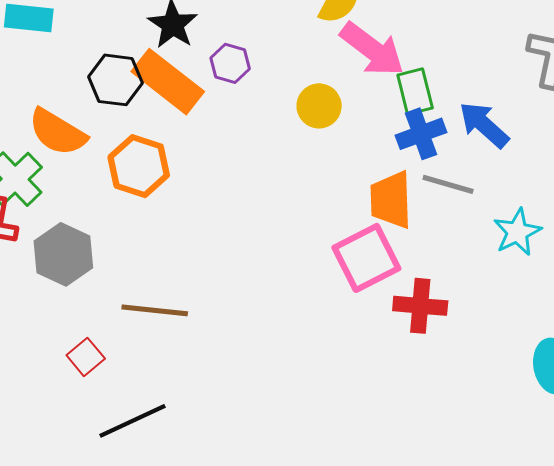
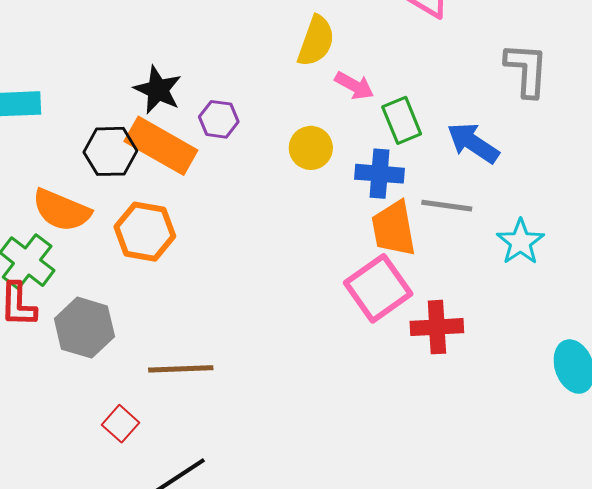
pink arrow: (372, 49) -> (354, 86), size x0.6
blue cross: (421, 134) -> (379, 174), moved, turned 33

